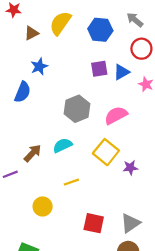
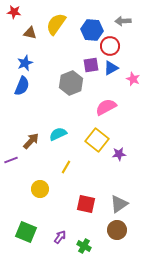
gray arrow: (135, 20) -> (123, 21), turned -42
brown triangle: (31, 33) -> (30, 33), turned 40
red circle: (141, 49) -> (110, 46), moved
blue star: (39, 66) -> (25, 63), moved
gray hexagon: (77, 109) -> (71, 83), moved
yellow line: (71, 182) -> (66, 167), turned -40

